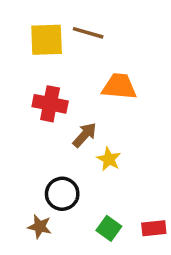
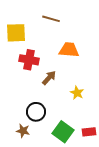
yellow square: (47, 40) -> (16, 33), moved
yellow star: (109, 159) -> (77, 93), moved
green square: (109, 228) -> (63, 132), size x1.5

